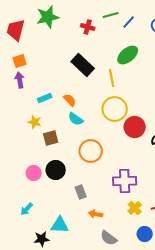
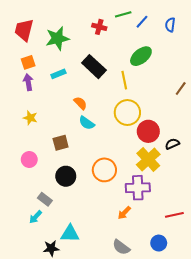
green star: (48, 17) -> (57, 38), moved
cyan rectangle: (45, 98) -> (58, 74), moved
yellow star: (35, 122) -> (30, 118), moved
orange circle: (91, 151) -> (104, 170), moved
pink circle: (34, 173) -> (29, 159), moved
gray rectangle: (81, 192) -> (45, 199), moved, turned -32
yellow cross: (135, 208) -> (148, 159), moved, size x1.6
orange arrow: (96, 214) -> (124, 213), moved, turned -56

